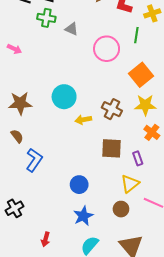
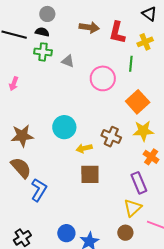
pink arrow: (14, 49) -> (14, 84), turned 88
brown semicircle: (17, 136) -> (21, 168), size x1.6
brown square: (111, 148) -> (90, 174), moved
purple rectangle: (138, 158) -> (139, 183), size x1.5
blue circle: (79, 185) -> (66, 233), moved

